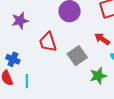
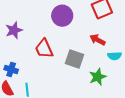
gray square: (77, 56) -> (75, 59), turned -30

